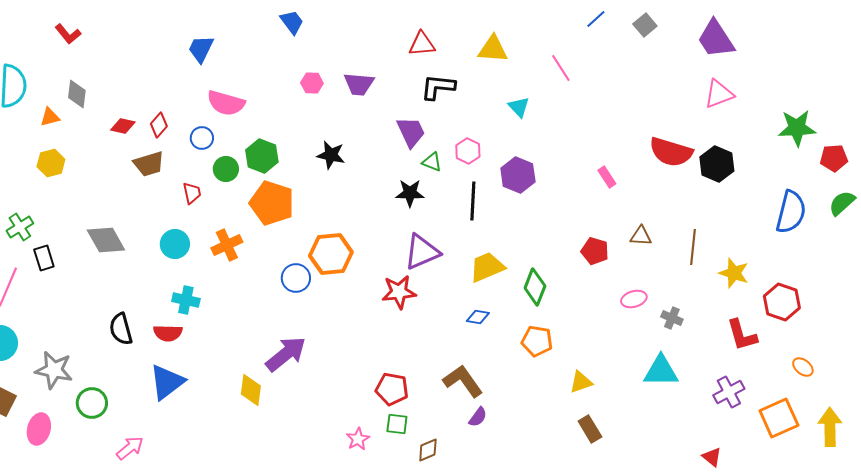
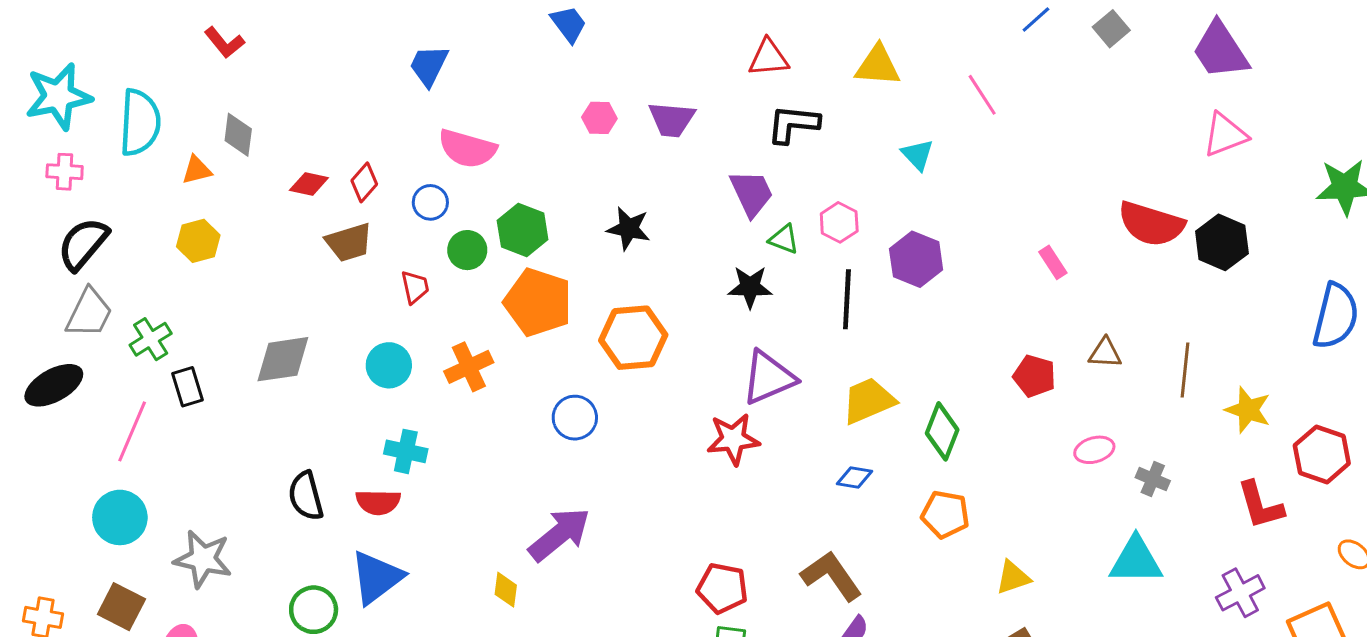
gray diamond: (106, 240) -> (283, 359), turned -69
orange hexagon: (331, 254) -> (633, 338), moved
yellow diamond: (251, 390) -> (506, 590), size x0.7
green circle: (92, 403) -> (314, 610), moved

